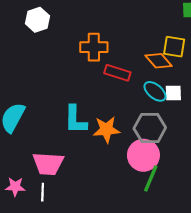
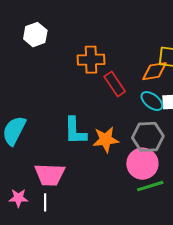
orange diamond: (159, 61) -> (154, 71), turned -56
red rectangle: (117, 73) -> (115, 84), turned 40
green line: (151, 179) -> (150, 186), turned 52

